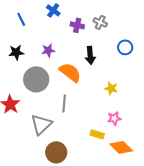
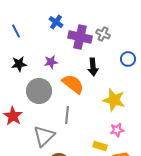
blue line: (21, 19) -> (16, 31), moved
purple cross: (77, 25) -> (80, 37), size x1.6
yellow star: (111, 88) -> (114, 100), size x1.6

